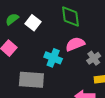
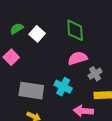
cyan cross: (53, 58) -> (63, 87), moved

